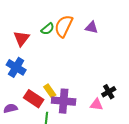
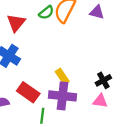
yellow rectangle: (50, 91) -> (62, 76), moved
black cross: (109, 92) -> (103, 80), moved

